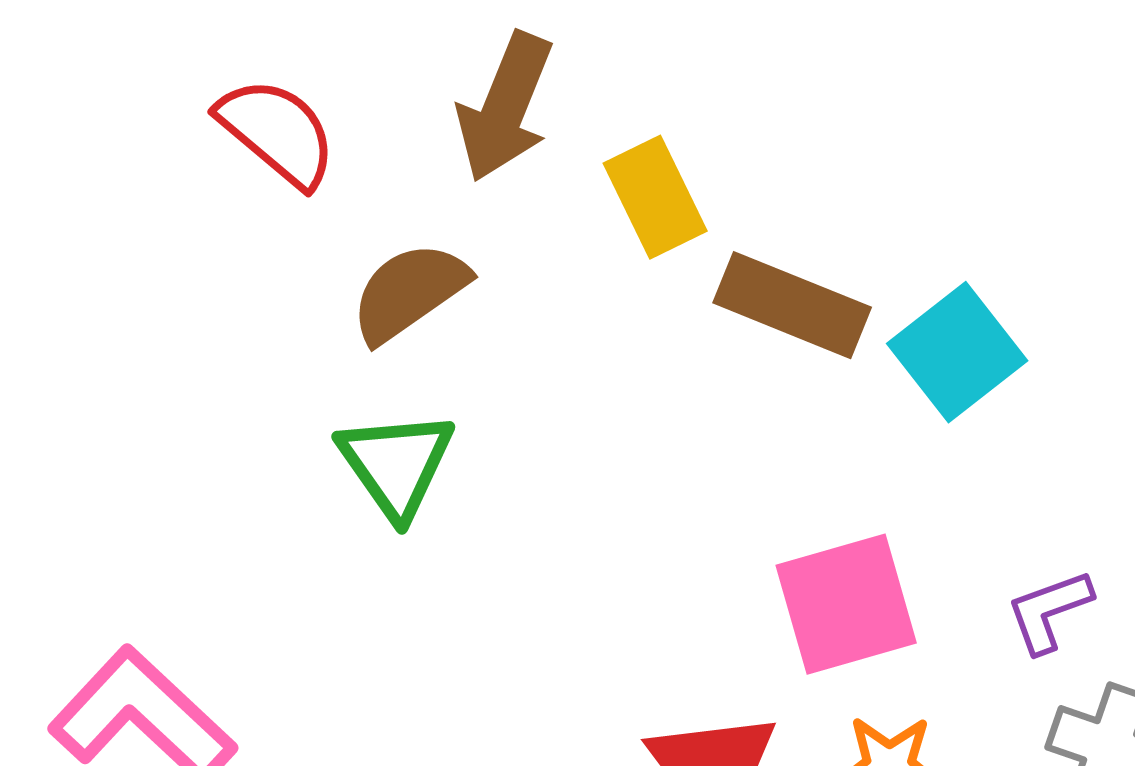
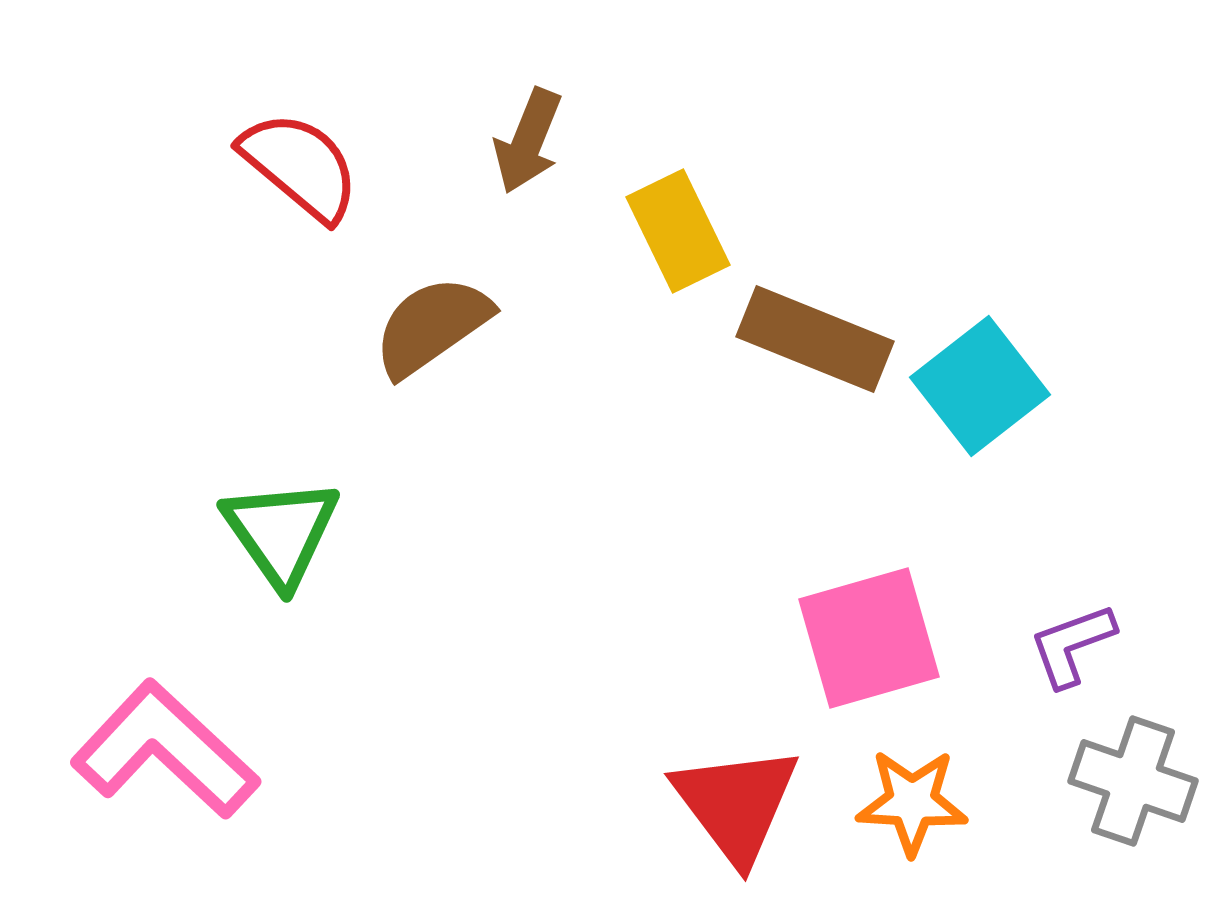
brown arrow: (505, 107) -> (528, 141), size x0.7
green triangle: (396, 464) -> (281, 532), moved

